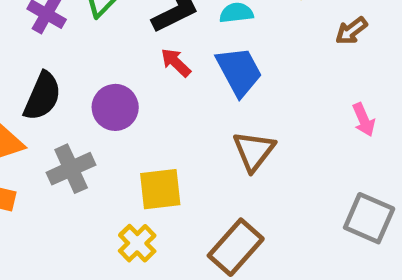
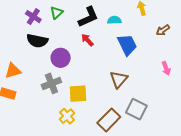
blue trapezoid: (239, 71) -> (127, 45), moved
black semicircle: (42, 96) -> (37, 41), moved, turned 75
gray cross: (71, 169) -> (51, 83), moved
gray square: (369, 218) -> (136, 109), moved

